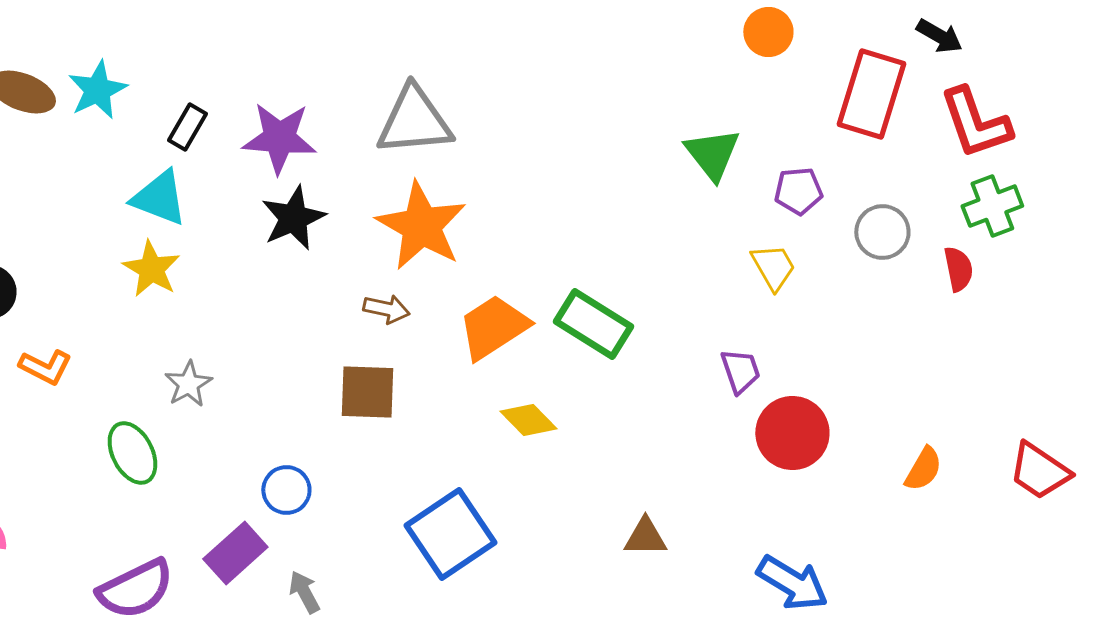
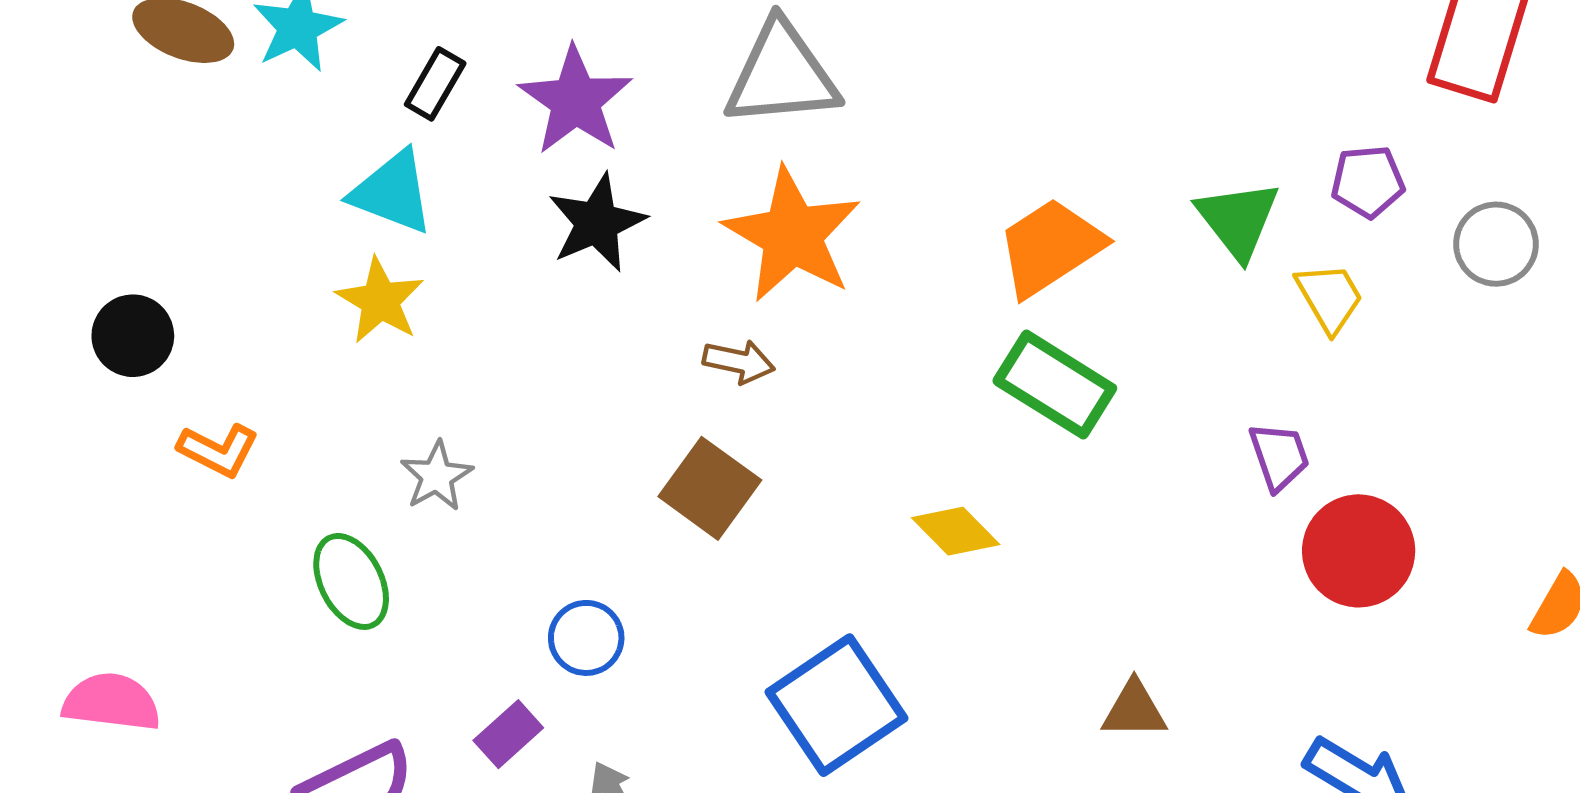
purple star: (279, 138) -> (575, 101), turned 30
green triangle: (712, 154) -> (1238, 220), moved
orange trapezoid: (493, 327) -> (1050, 247), moved
brown square: (367, 392) -> (710, 488), turned 34
purple rectangle: (235, 553) -> (508, 734), size x0.7

